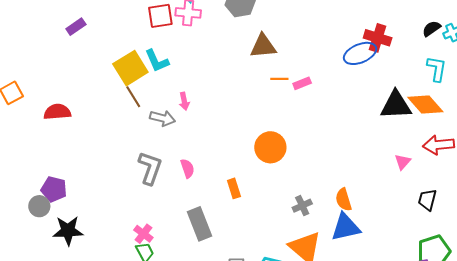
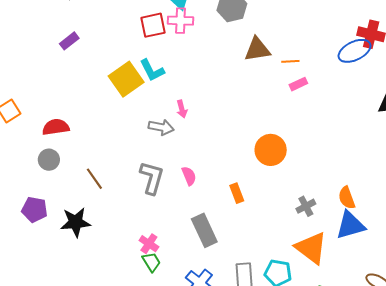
orange line: (279, 79) -> (290, 61), moved
brown line: (133, 97) -> (94, 179), moved
purple pentagon: (54, 189) -> (34, 210), moved
gray circle: (39, 206) -> (49, 160), moved
black star: (68, 231) -> (76, 222), moved

